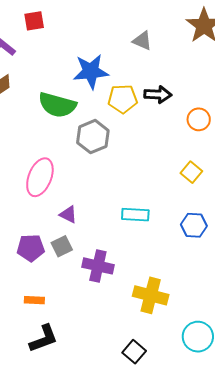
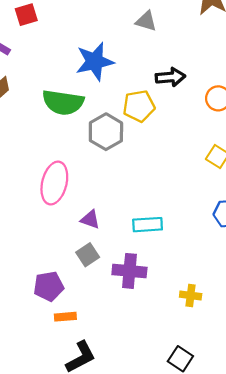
yellow pentagon: (123, 99) -> (139, 106), moved
cyan rectangle: (135, 215) -> (148, 225), moved
purple pentagon: (31, 248) -> (49, 286), moved
yellow cross: (151, 295) -> (191, 295), size x0.6

